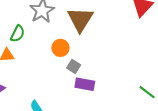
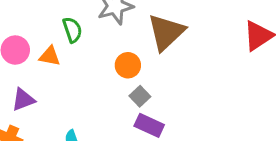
green semicircle: (18, 34) -> (72, 30), turned -60

